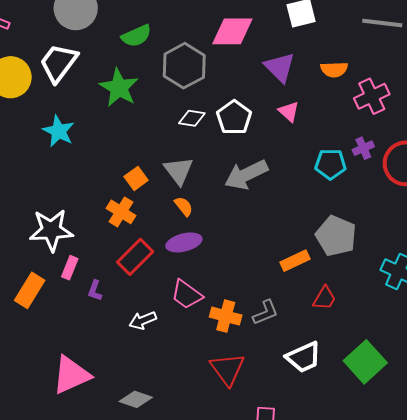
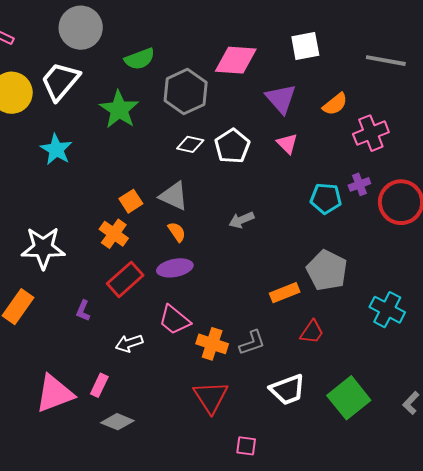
orange semicircle: (334, 69) -> (335, 104), turned -40
gray triangle: (179, 171) -> (174, 196), turned -32
gray arrow: (246, 175) -> (241, 220), moved, size x0.6
pink rectangle: (70, 268) -> (99, 385), moved

